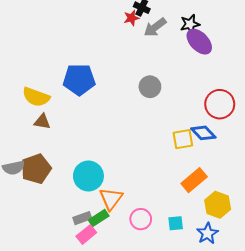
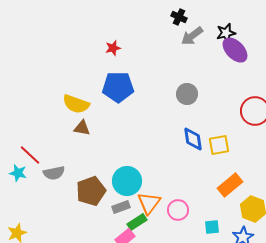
red star: (131, 18) -> (113, 48), moved
blue diamond: (203, 133) -> (193, 139), moved, turned 35
brown pentagon: (36, 169) -> (91, 191), moved
gray rectangle: (82, 218) -> (121, 207), moved
pink circle: (141, 219) -> (178, 210), moved

